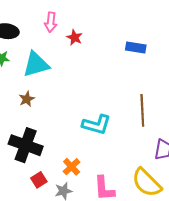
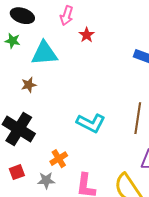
red square: (39, 180) -> (17, 172), moved

